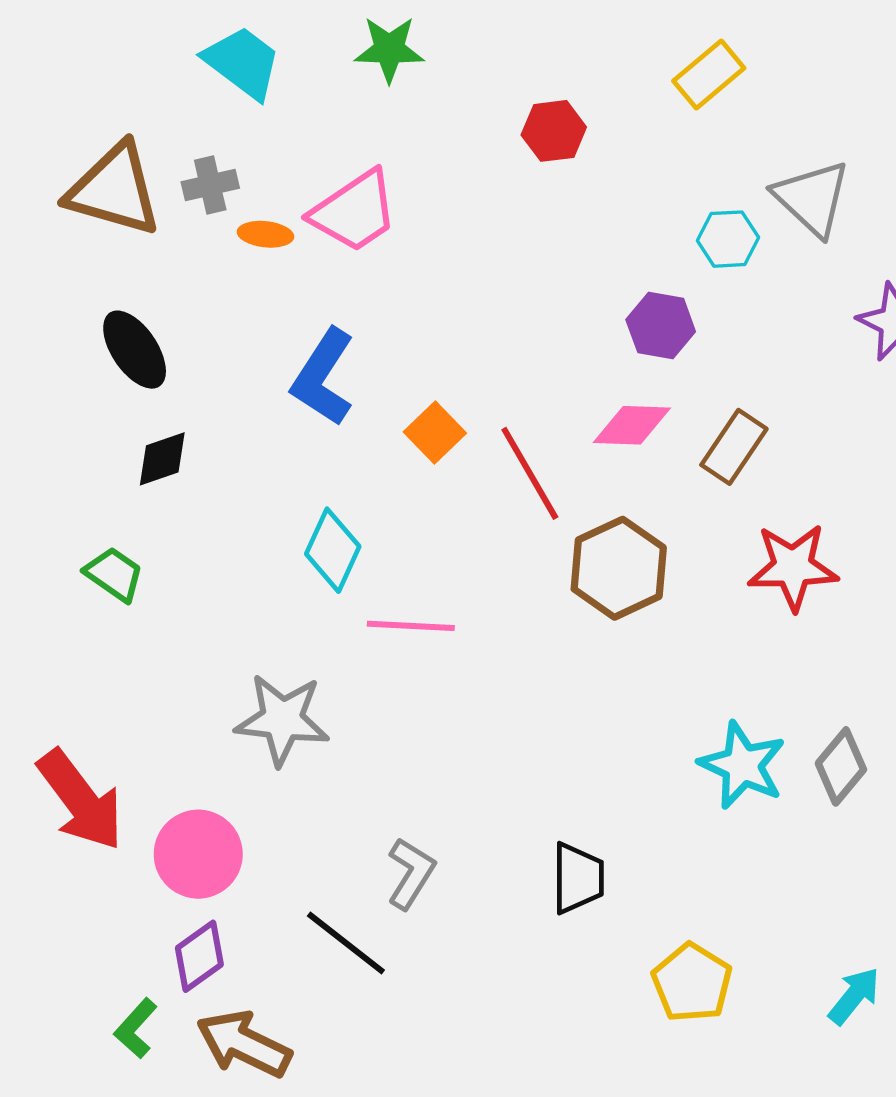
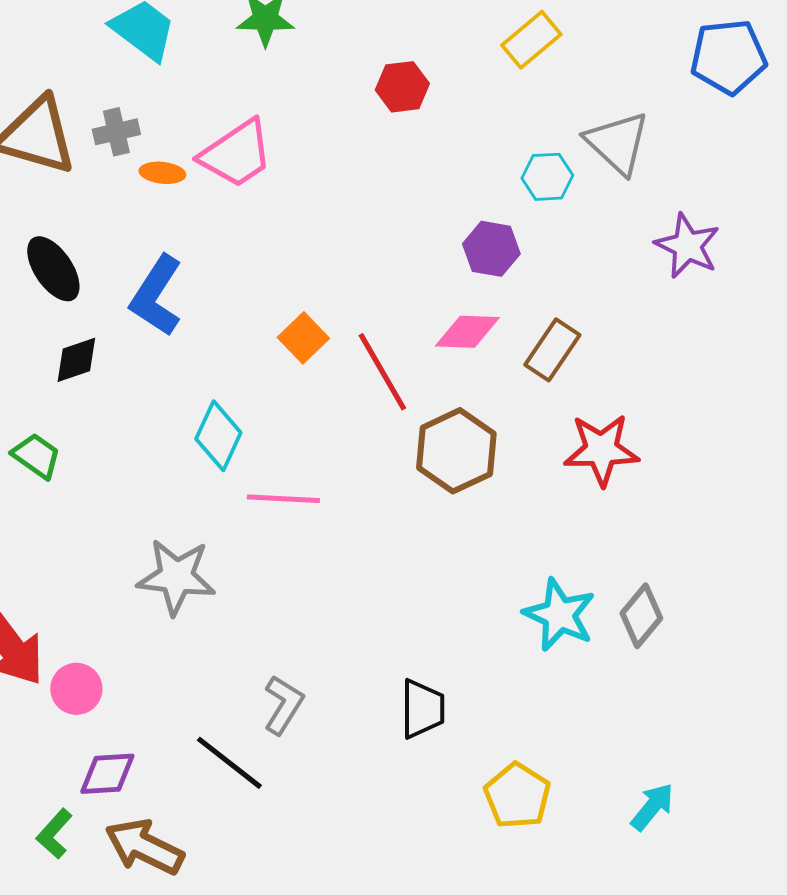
blue L-shape: (323, 377) -> (156, 296), moved
pink circle: (198, 854) -> (76, 689), moved, size x0.7
purple diamond: (199, 956) -> (107, 774), turned 32

